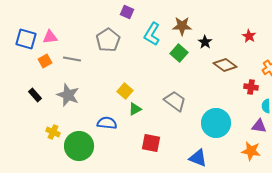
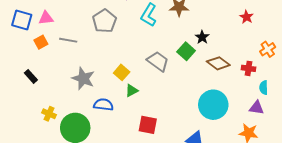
black star: (205, 42) -> (202, 37), moved
green square: (179, 53) -> (186, 51), moved
brown diamond: (225, 65) -> (218, 63), moved
gray star: (68, 95) -> (83, 78), moved
gray trapezoid: (175, 101) -> (158, 61), moved

